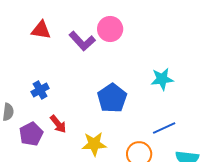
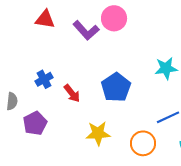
red arrow: (58, 124) -> (72, 93), moved

